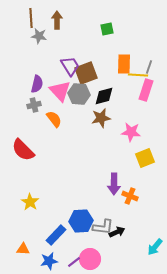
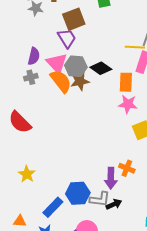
orange rectangle: (124, 64) -> (126, 82), moved
brown square: (86, 73) -> (74, 19), moved
black diamond: (104, 96) -> (101, 68), turned 50
brown star: (101, 118) -> (80, 81), moved
orange semicircle: (54, 119) -> (61, 81), moved, size x1.4
purple arrow: (114, 184) -> (111, 178), moved

